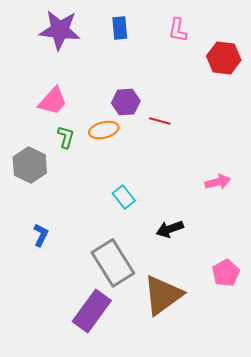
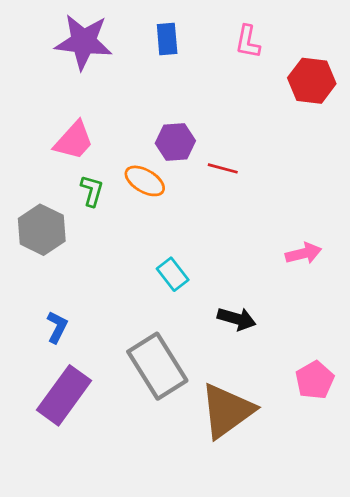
orange ellipse: (104, 130) -> (145, 181), turned 44
black arrow: (170, 229) -> (237, 319), turned -144
purple rectangle: (92, 311) -> (64, 395), moved

